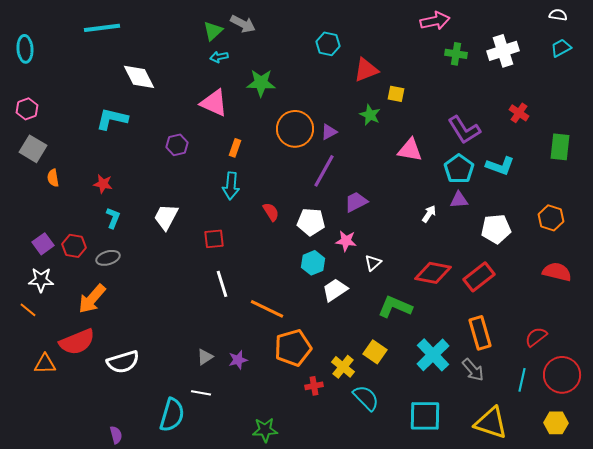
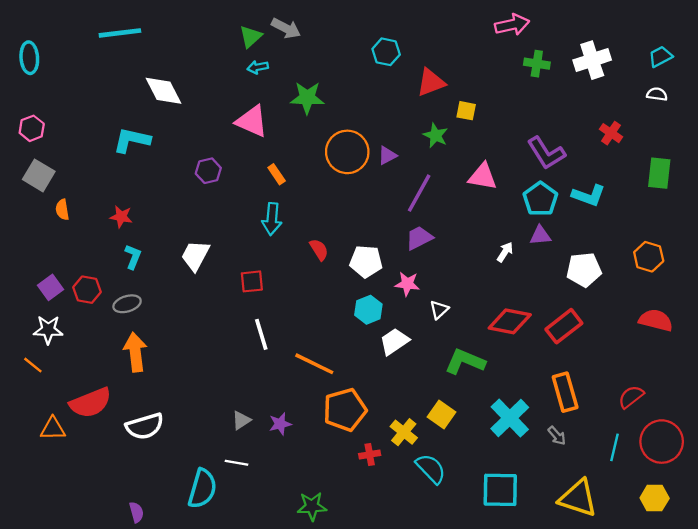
white semicircle: (558, 15) -> (657, 94), moved
orange rectangle: (235, 148) -> (277, 174), turned -54
purple line: (324, 171) -> (419, 193), moved
orange arrow: (92, 299) -> (135, 352), moved, turned 132
gray arrow: (473, 370) -> (557, 436), size x0.7

